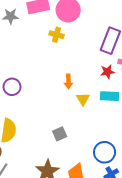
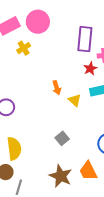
yellow cross: (57, 35) -> (24, 48), moved, turned -32

